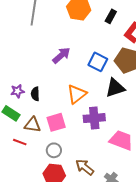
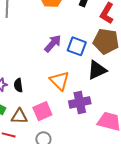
purple arrow: (61, 55) -> (53, 43), moved
orange triangle: (77, 94) -> (60, 81), turned -30

